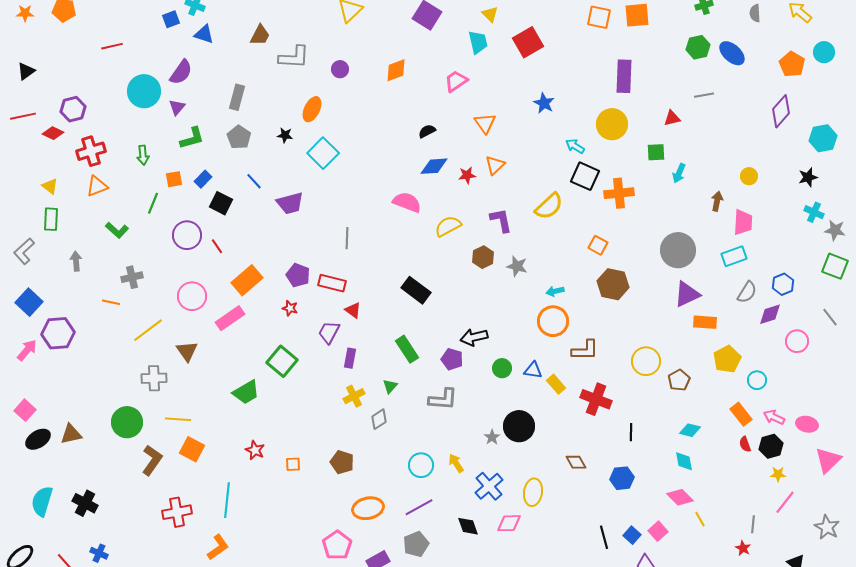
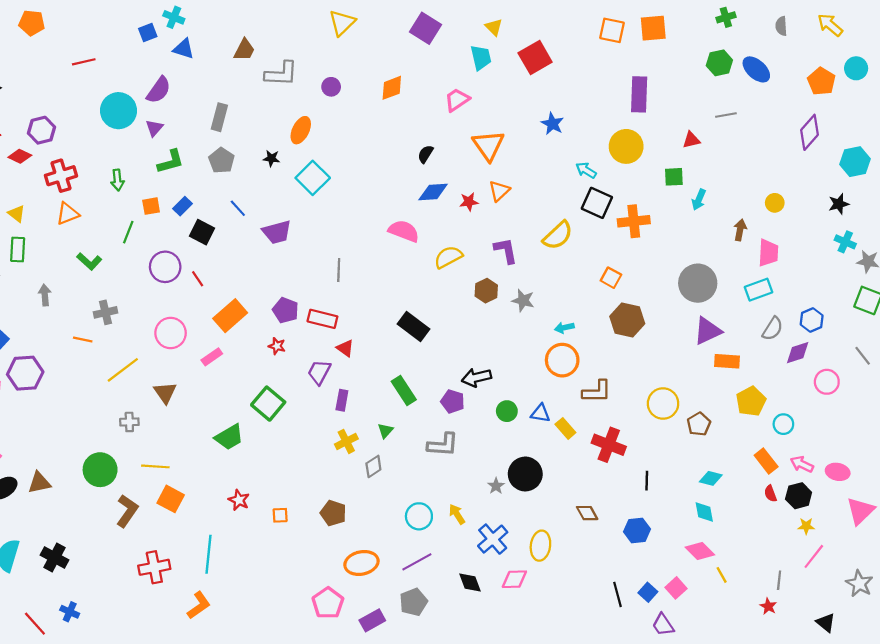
orange triangle: (485, 123) -> (488, 145), size x1.4
black semicircle: (427, 131) -> (425, 154), turned -30
pink rectangle: (230, 318) -> (212, 357), size x0.7
gray cross: (154, 378) -> (129, 422), size x0.7

